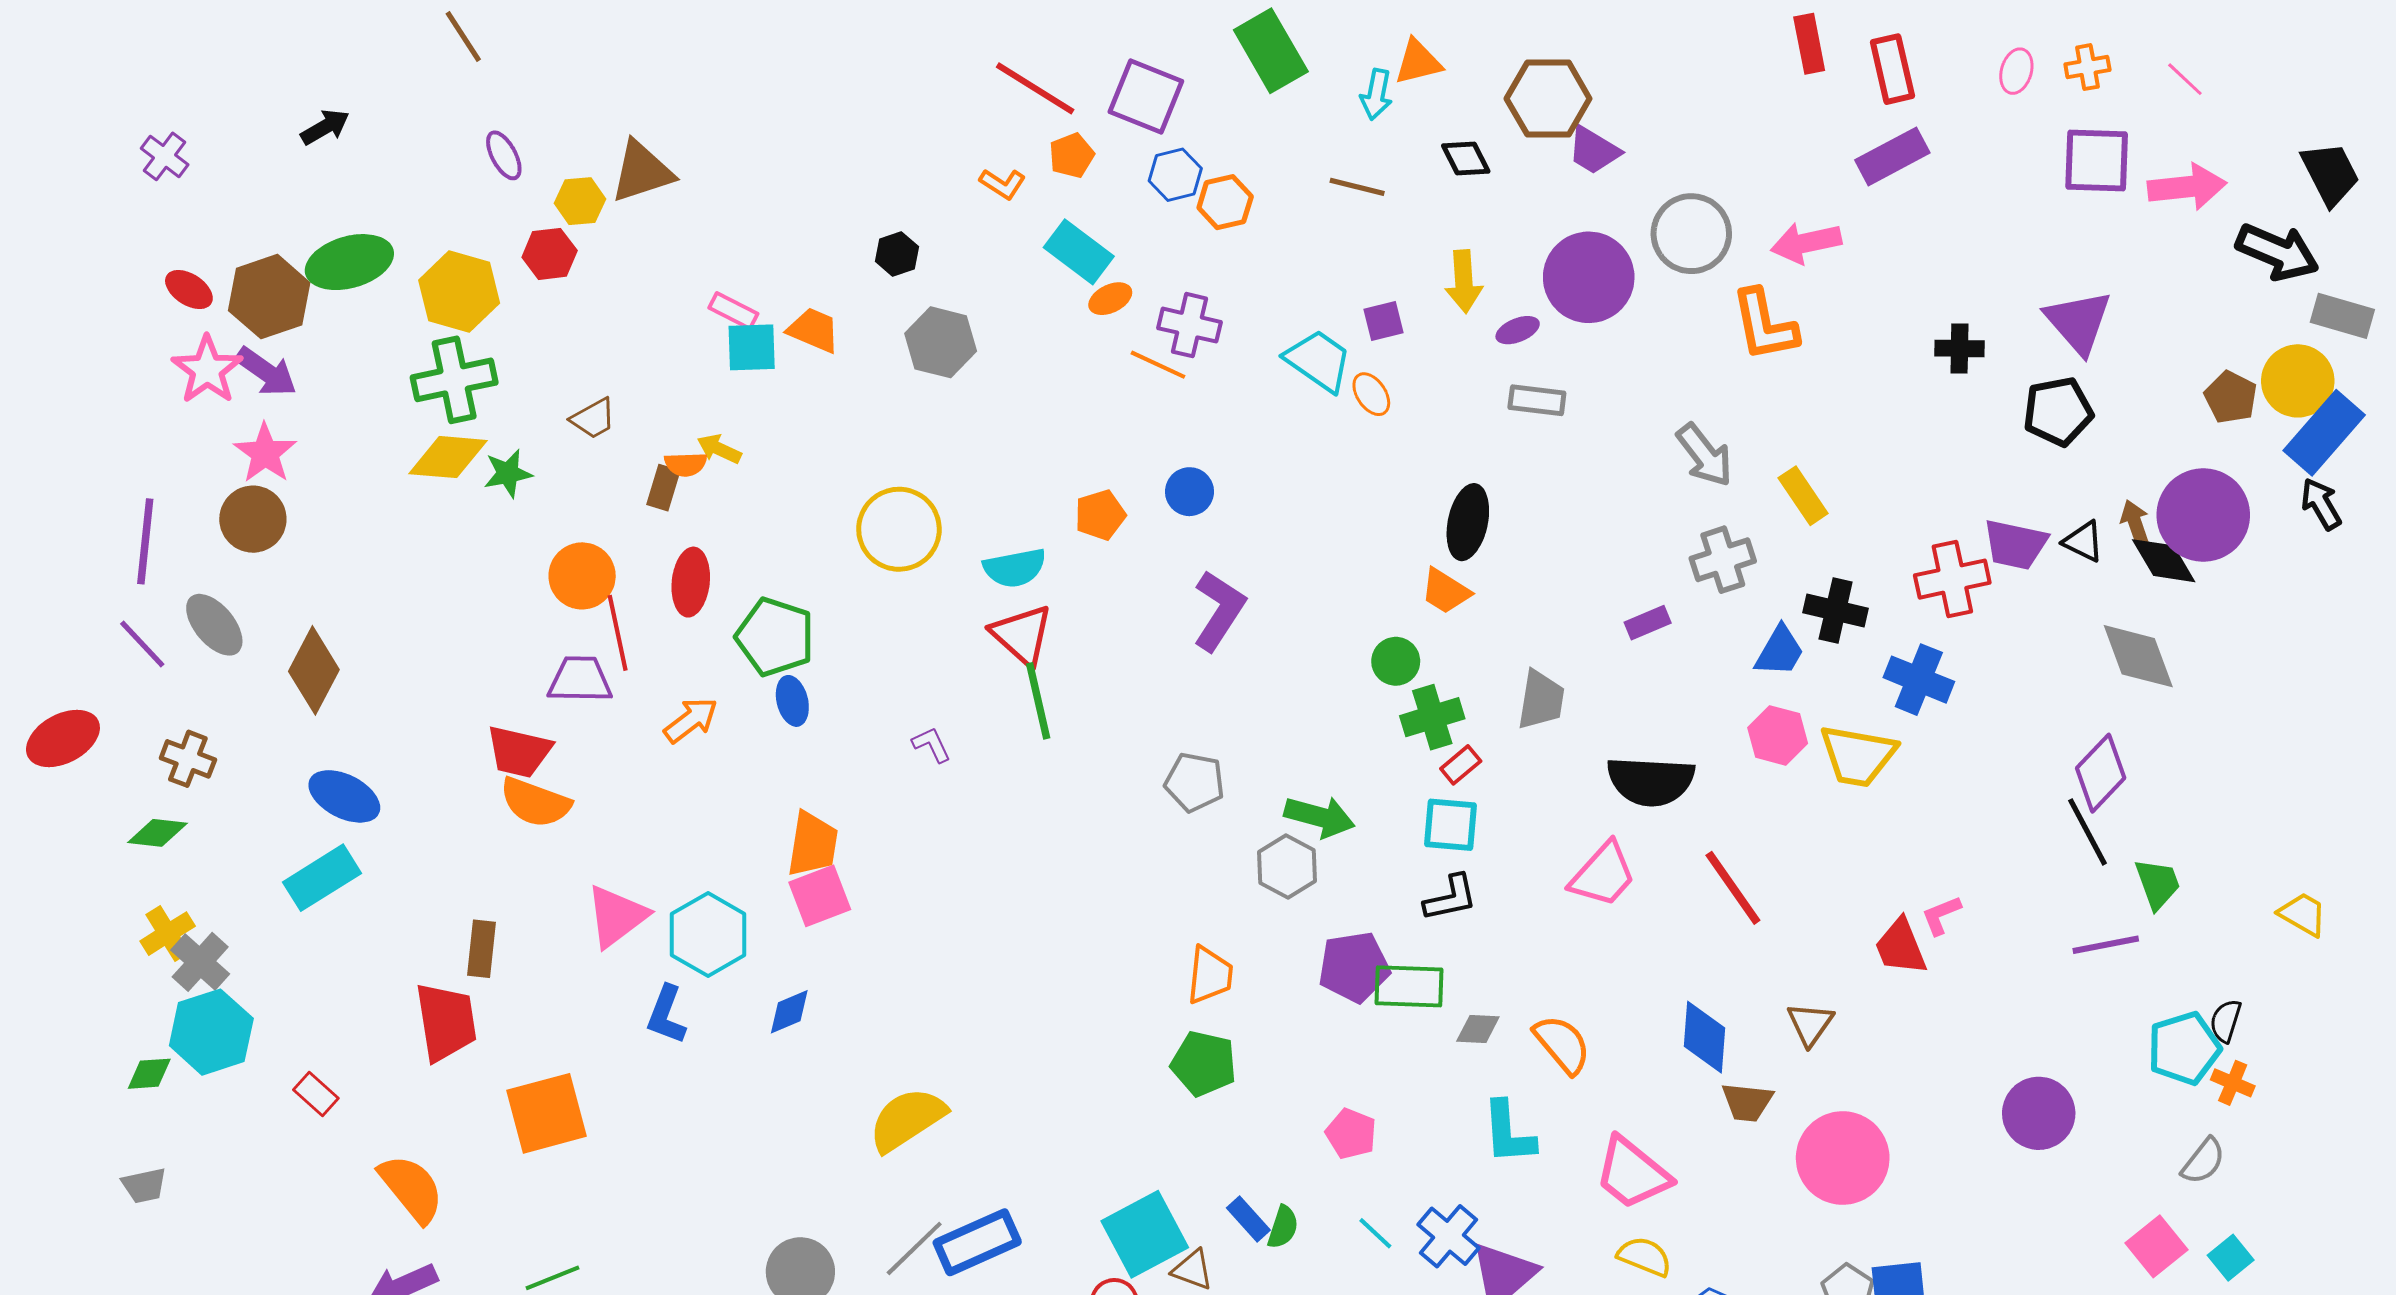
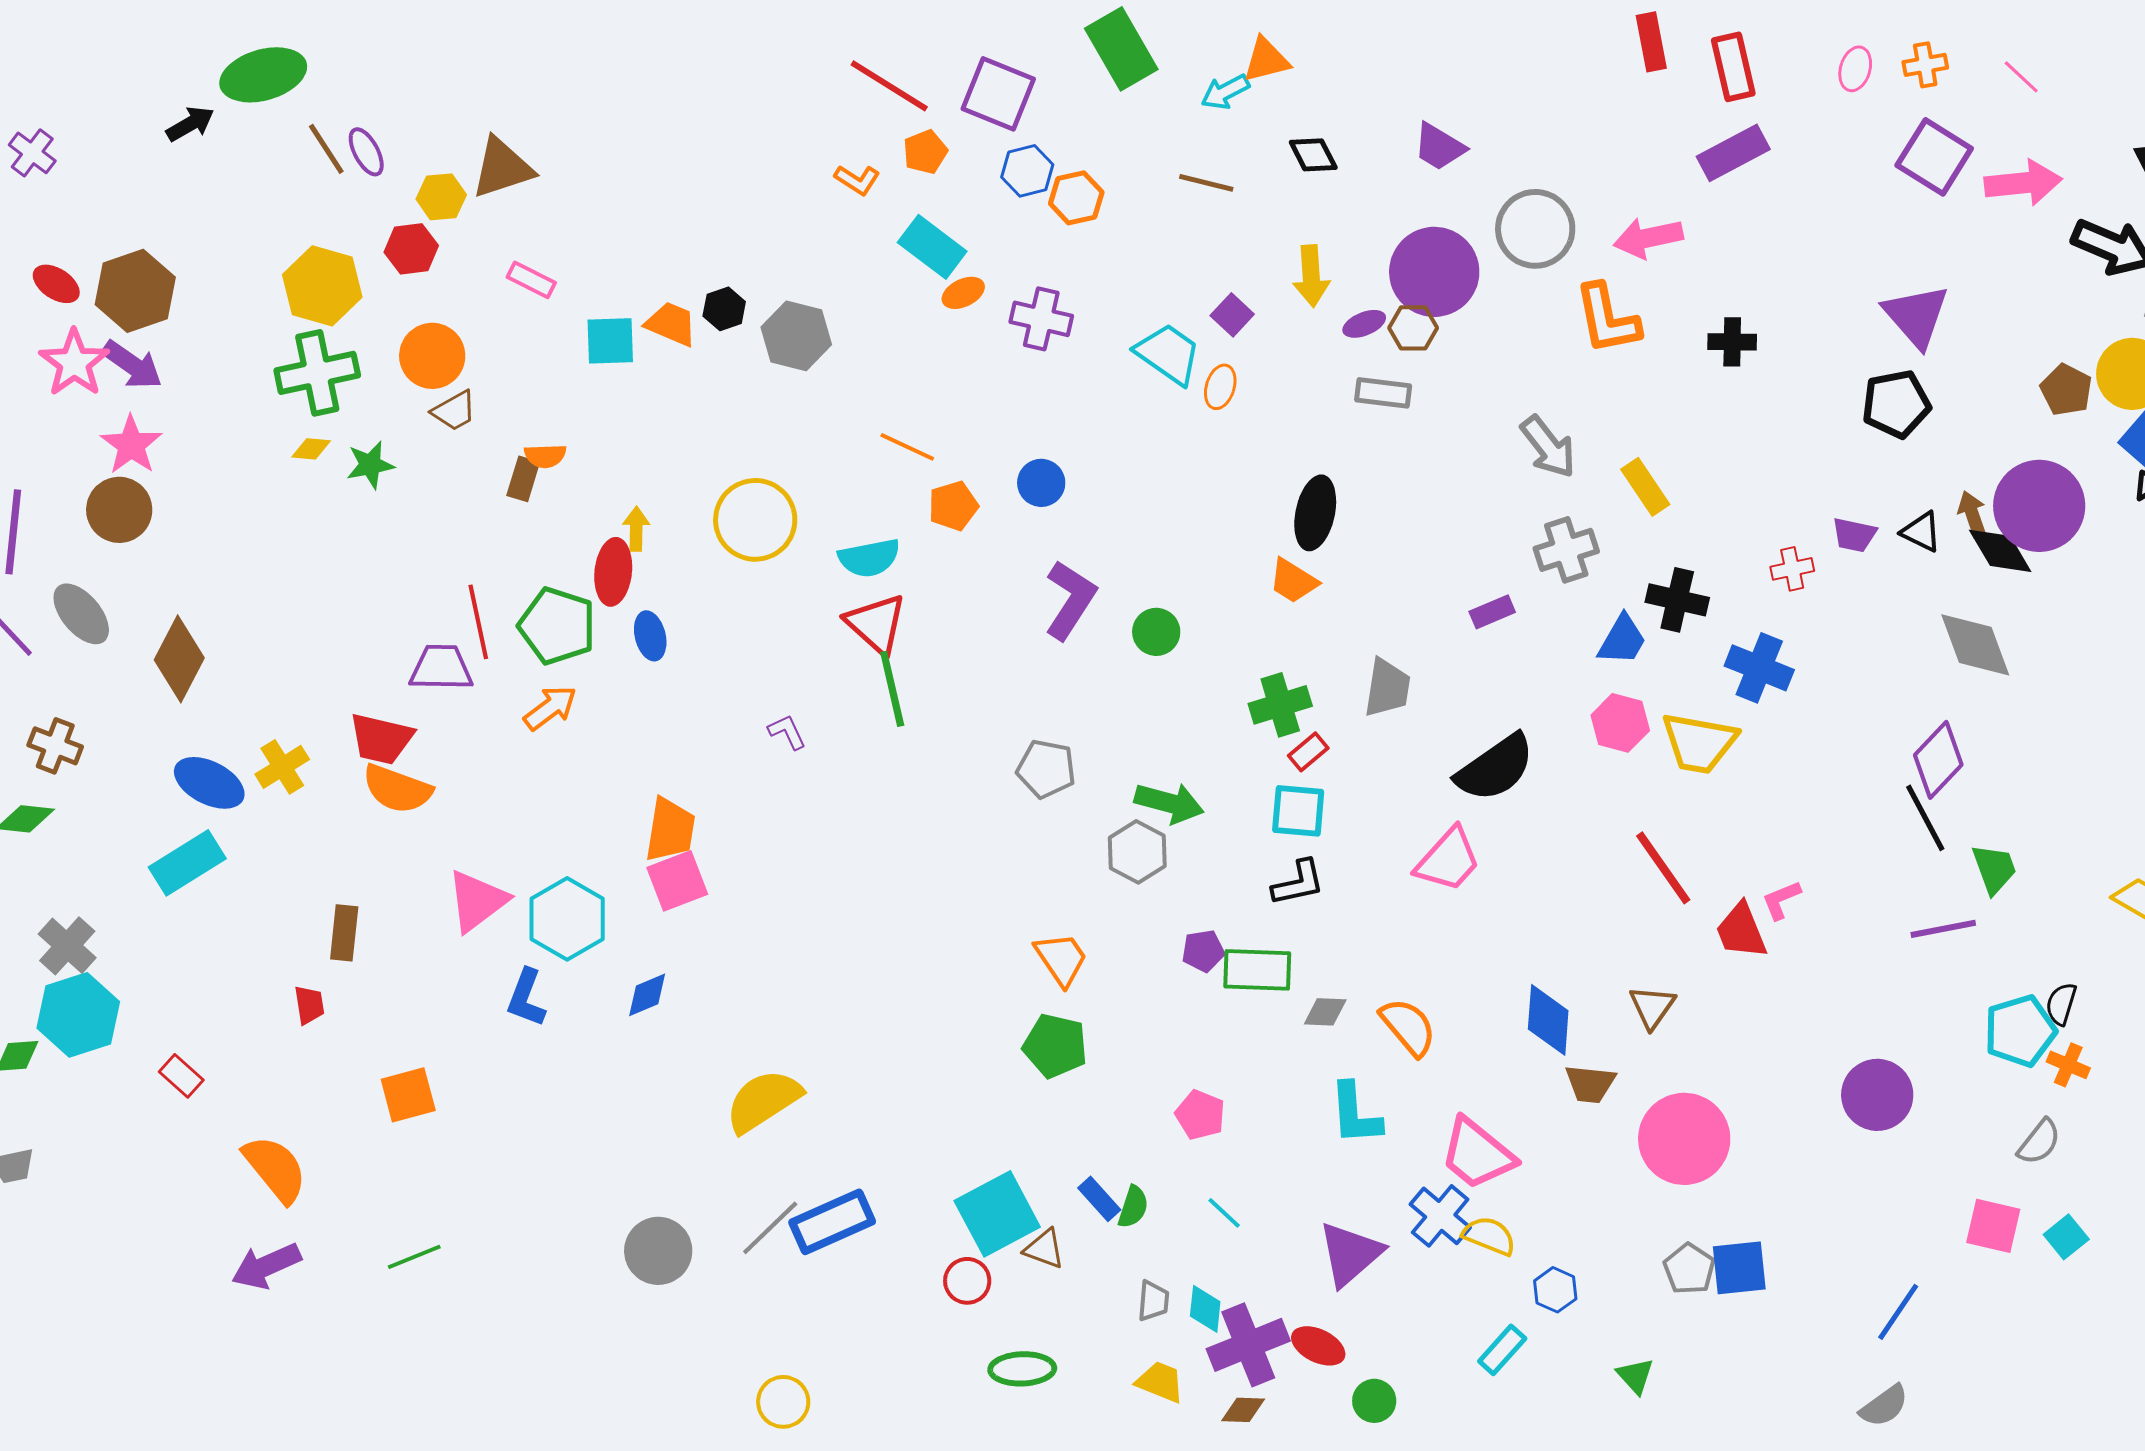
brown line: (463, 37) -> (326, 149), moved
cyan arrow: (1376, 94) -> (1225, 92), turned 51
brown hexagon: (1548, 99) -> (1413, 328), moved, size x0.6
purple square: (2097, 160) -> (1934, 157), turned 30
black hexagon: (897, 254) -> (724, 309), moved
green ellipse: (349, 262) -> (263, 75), moved
pink rectangle: (733, 311) -> (531, 280), moved
purple square: (1384, 321) -> (1232, 315), turned -33
black cross: (1959, 348) -> (1732, 342), moved
orange line: (1158, 365) -> (907, 447), moved
orange ellipse: (1371, 394) -> (1220, 387), turned 51
yellow arrow: (719, 449) -> (636, 529), moved, turned 66
yellow diamond: (448, 457) -> (311, 449), size x0.5
purple trapezoid: (2015, 544) -> (1854, 535), size x0.7
orange circle: (582, 576) -> (432, 356), moved
red cross: (1952, 579) -> (1792, 569), size x0.6
red ellipse: (691, 582) -> (613, 572), moved
green pentagon: (775, 637) -> (557, 626), moved
green circle: (1396, 661) -> (1156, 632), moved
blue ellipse: (792, 701) -> (650, 636), moved
black semicircle: (1651, 781) -> (1495, 768), turned -38
red line: (1733, 888) -> (1663, 868), moved
yellow cross: (168, 934) -> (282, 767), moved
purple pentagon: (1354, 967) -> (1203, 951), size x0.6
orange trapezoid: (1210, 975) -> (1061, 959), turned -40
red trapezoid: (446, 1022) -> (309, 1005), size x0.5
orange square: (546, 1113) -> (408, 1095), size x0.7
blue cross: (1449, 1236) -> (1440, 1216), moved
pink square: (2157, 1246) -> (1993, 1226), turned -38

